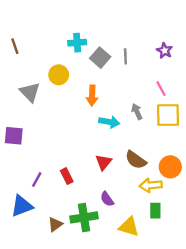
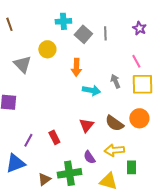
orange circle: (170, 167) -> (139, 118), moved
yellow arrow: (151, 185) -> (114, 150), moved

